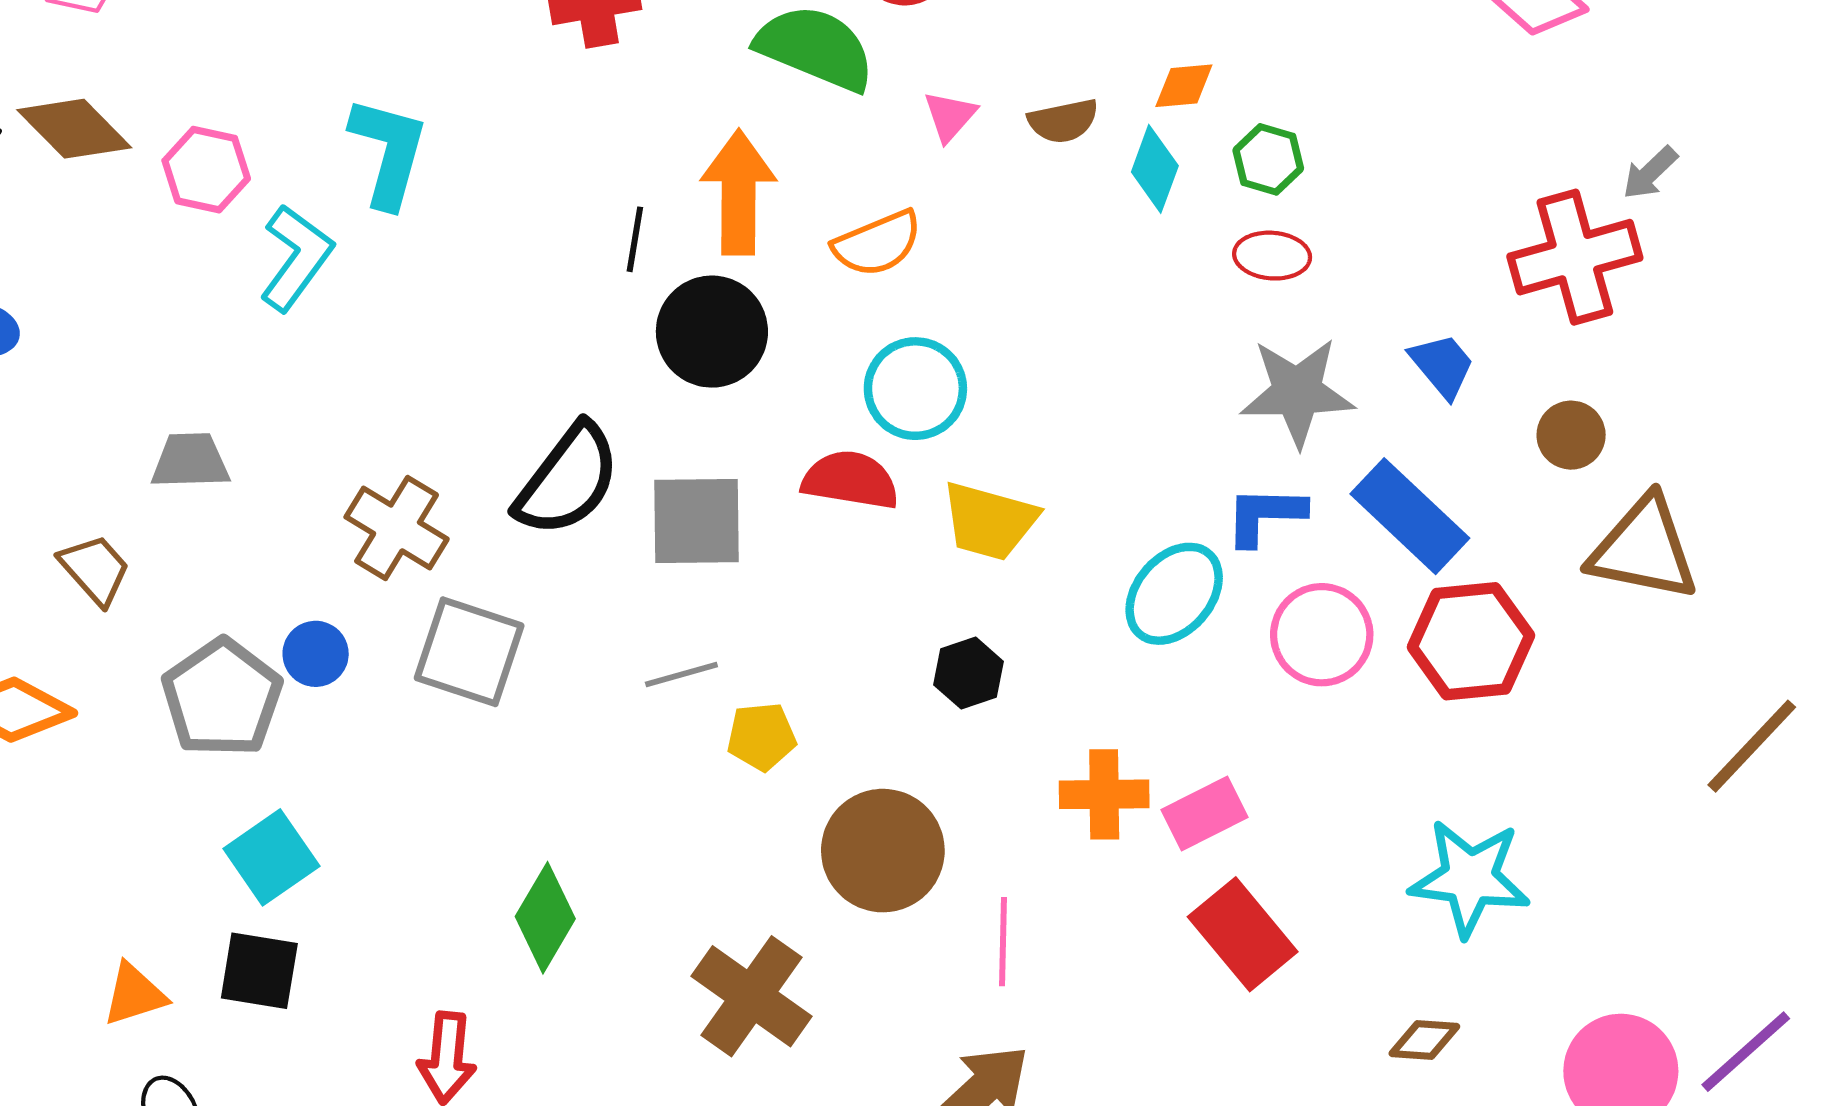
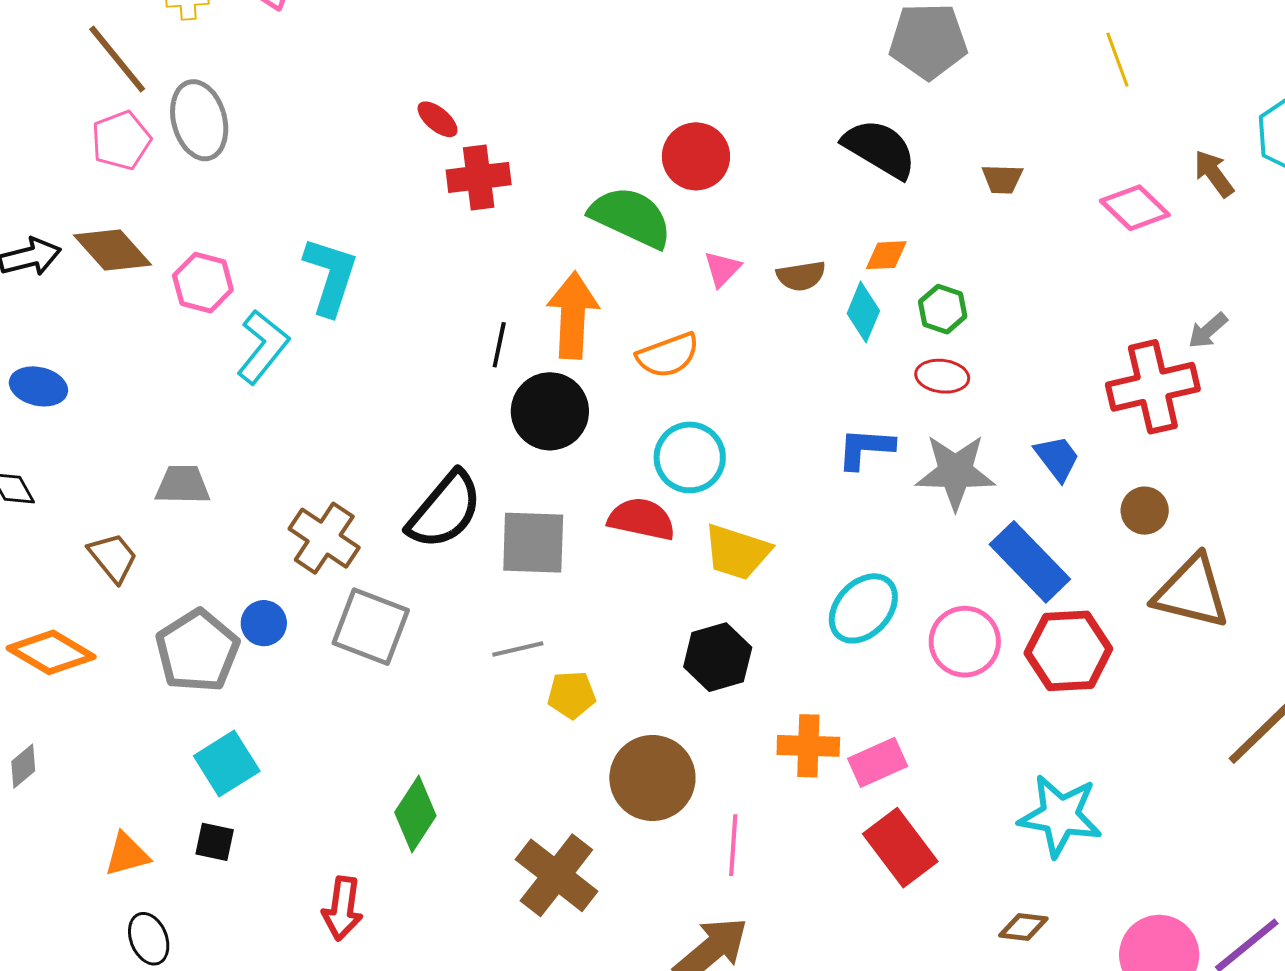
blue L-shape: (1265, 515) -> (865, 448), moved
black hexagon: (968, 673) -> (718, 657), size x1.4
black square: (259, 971) -> (215, 842), size x0.7

